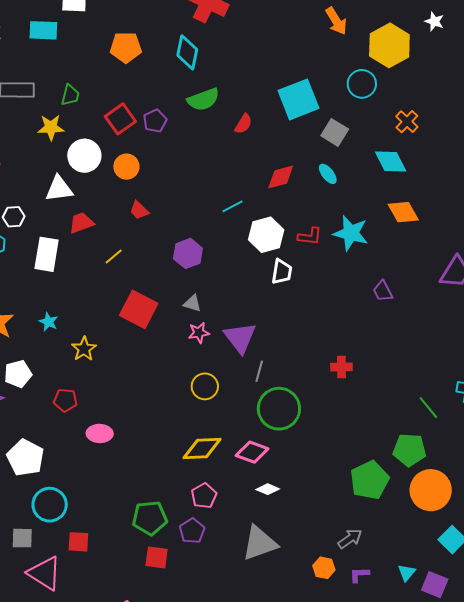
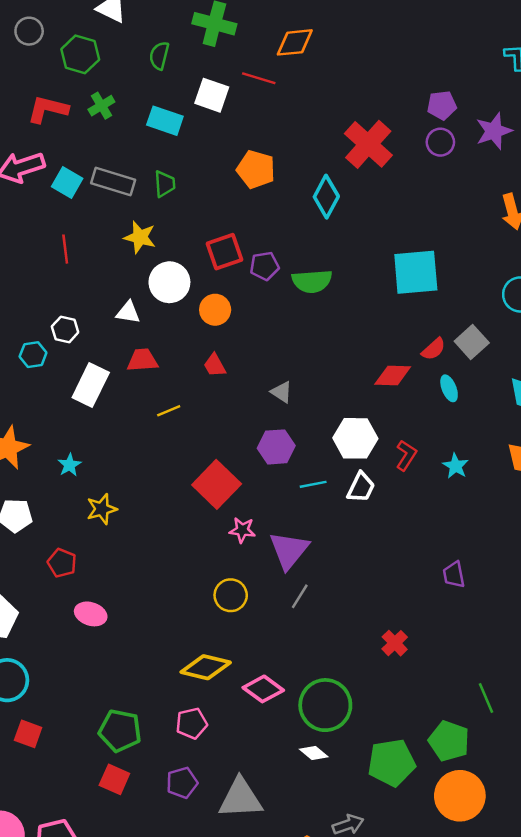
green trapezoid: (70, 95) -> (165, 184), moved, turned -35
green semicircle: (203, 99) -> (312, 281), moved
cyan square: (298, 99) -> (416, 272), moved
red semicircle: (243, 124) -> (434, 349), moved
white triangle: (59, 189) -> (128, 312), size x0.7
cyan line: (233, 206) -> (313, 484), moved
cyan star: (351, 233) -> (455, 466), size x0.6
red L-shape: (310, 236) -> (406, 455), turned -80
purple hexagon: (188, 253) -> (276, 447), moved
purple trapezoid: (383, 291) -> (454, 575), moved
gray triangle: (192, 303) -> (281, 392), moved
red square: (139, 309) -> (217, 484), moved
red cross: (341, 367) -> (395, 643), moved, turned 30
green circle: (279, 409) -> (325, 705), moved
white diamond: (268, 489) -> (314, 753), moved
purple pentagon: (192, 531) -> (182, 783), moved

